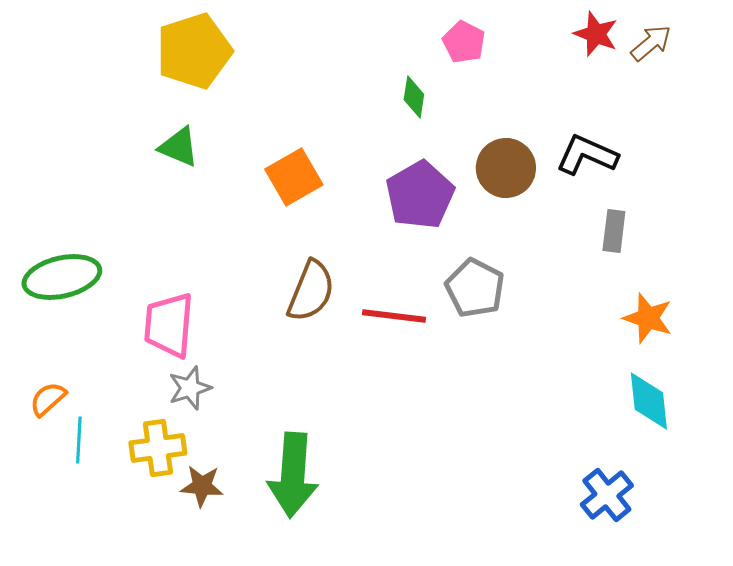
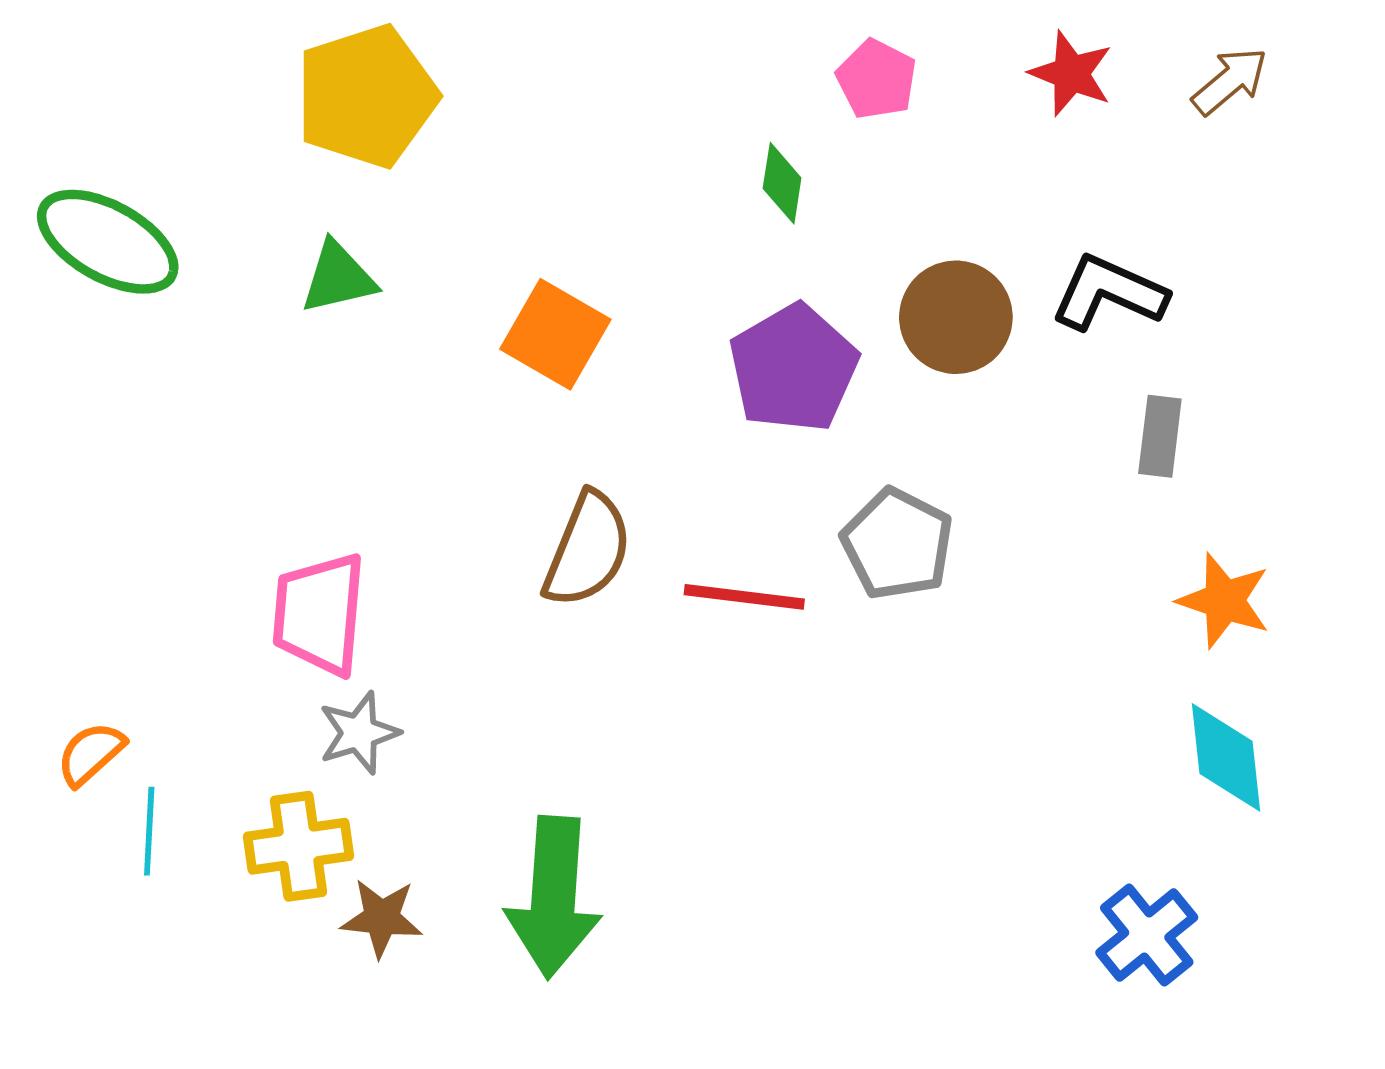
red star: (596, 34) -> (1071, 74), moved
green triangle: (179, 147) -> (338, 278), turned -36
orange square: (294, 177) -> (555, 334), turned -30
green ellipse: (62, 277) -> (108, 242), moved, turned 42

